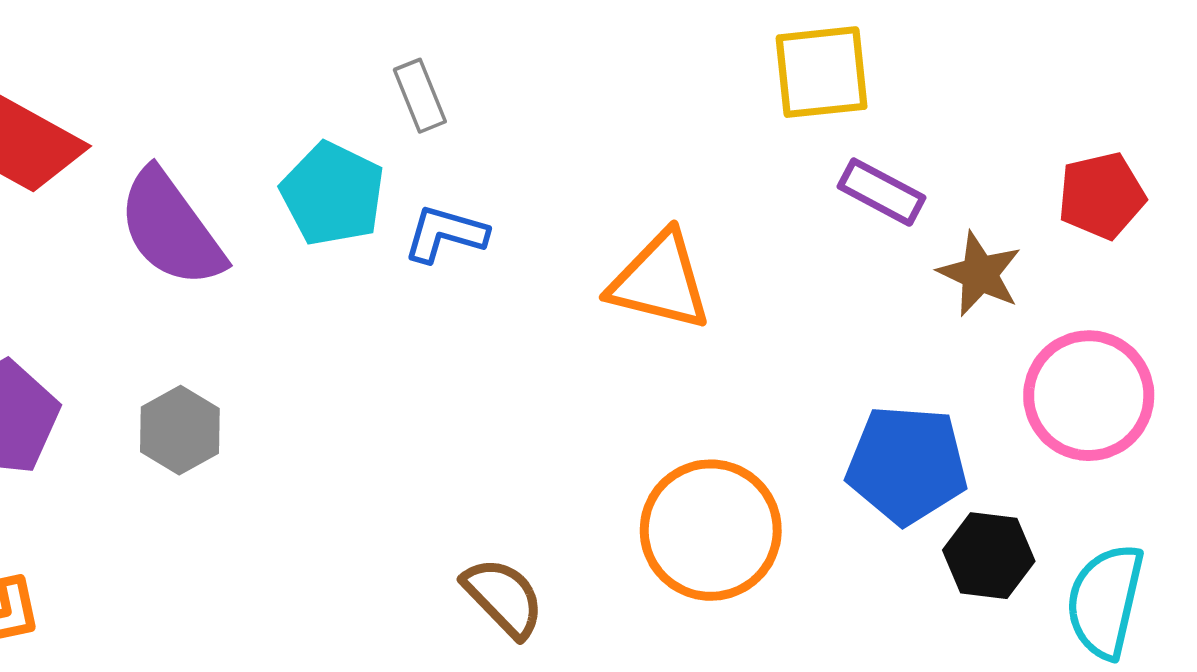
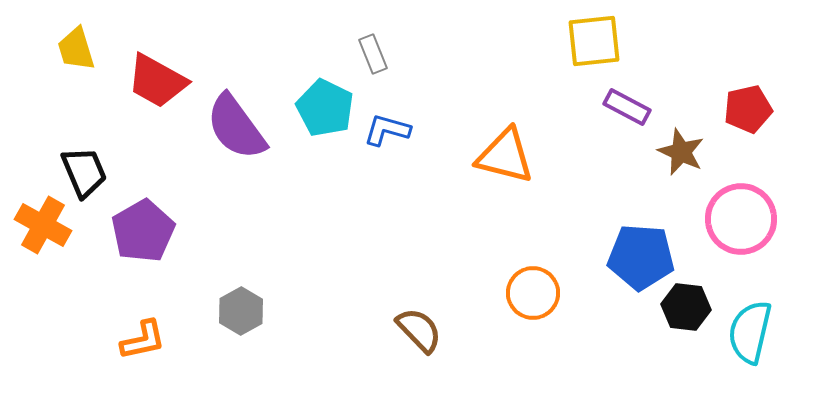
gray hexagon: (180, 430) -> (241, 311), moved
orange circle: (711, 530) -> (533, 293), size x0.7

